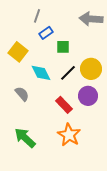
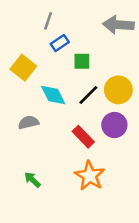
gray semicircle: (22, 94) -> (28, 122), turned -63
green arrow: (25, 138) -> (32, 180), size x0.6

